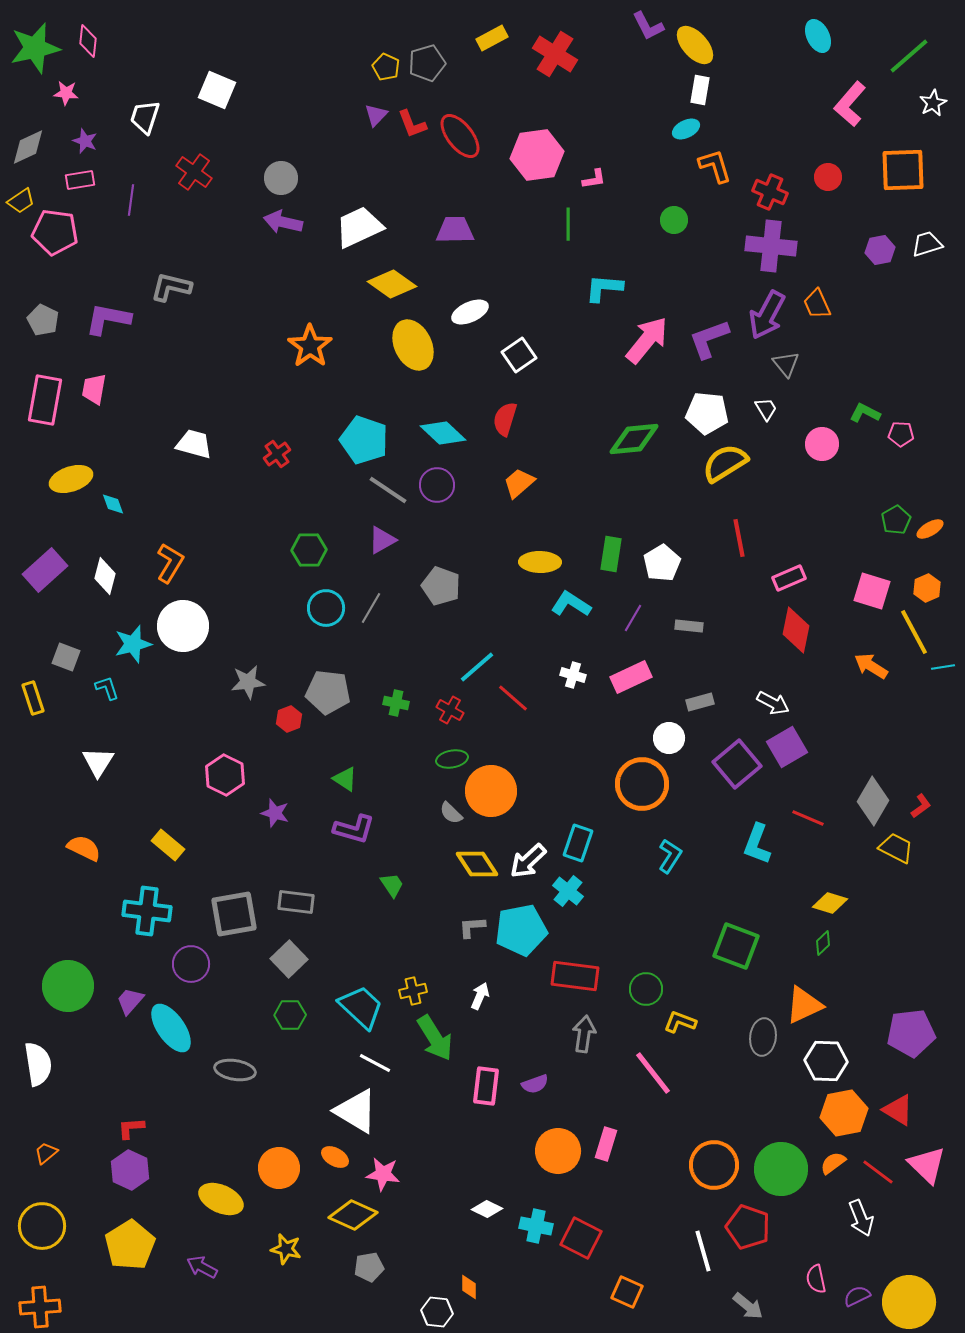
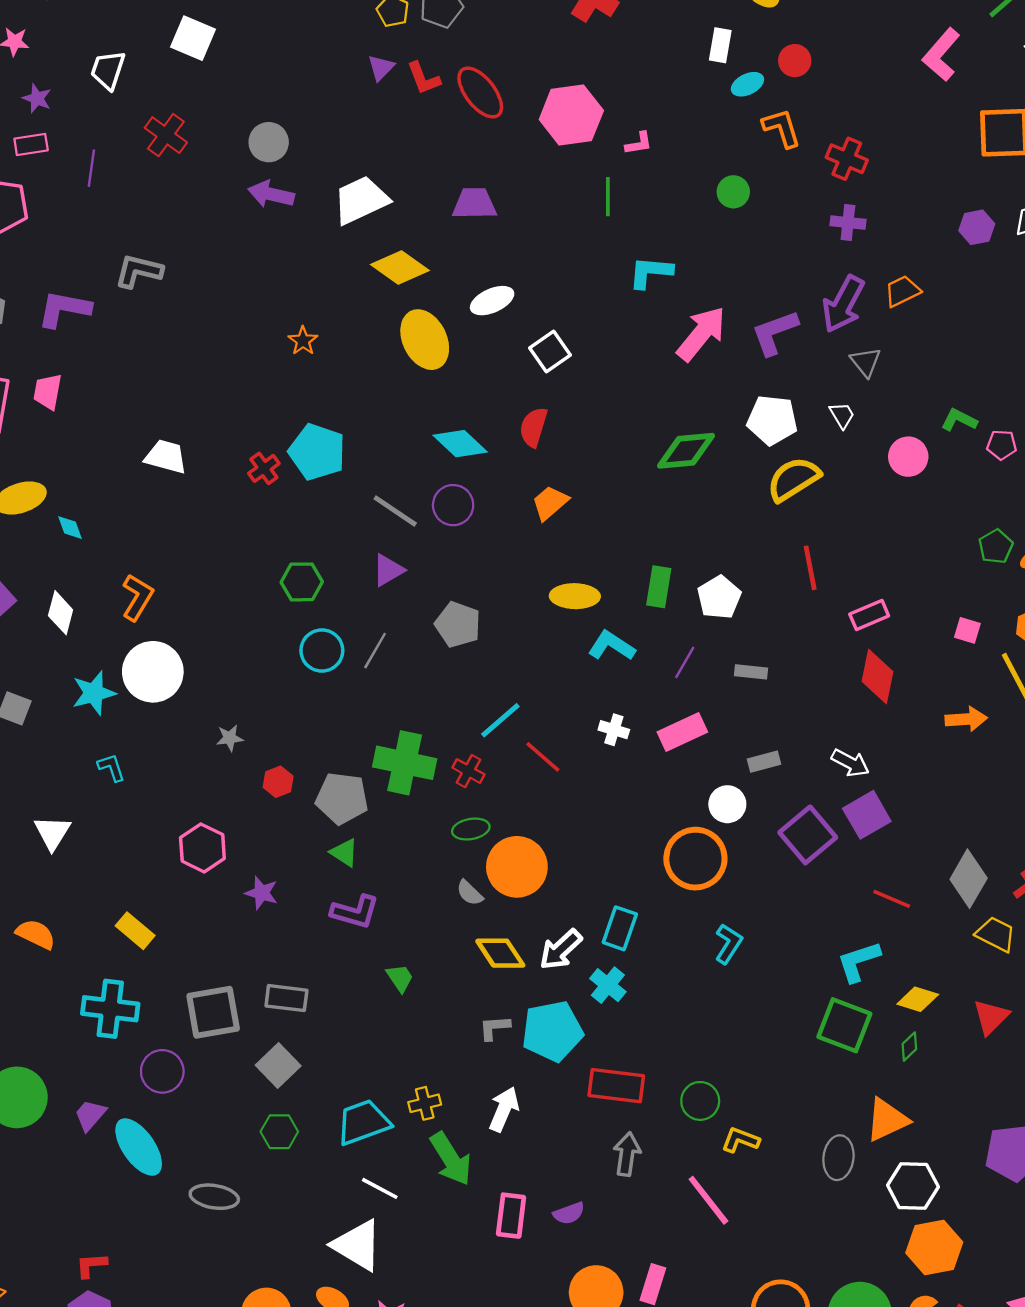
white rectangle: (700, 90) -> (720, 45), moved
red circle: (828, 177) -> (795, 61), moved
purple cross: (771, 246) -> (848, 223), size x0.6
orange trapezoid: (817, 304) -> (902, 291), turned 88
orange star: (310, 346) -> (303, 341), size x0.6
cyan pentagon: (364, 440) -> (317, 452), moved
pink square: (872, 591) -> (967, 630), size x0.6
orange arrow: (871, 666) -> (966, 719), turned 144
gray star: (248, 682) -> (230, 738), size x0.7
cyan L-shape: (107, 688) -> (111, 768), moved
gray pentagon: (328, 692) -> (342, 798), moved
green cross: (396, 703) -> (405, 763), size x2.0
cyan L-shape: (757, 844) -> (859, 961), moved, turned 51
green square: (736, 946) -> (844, 1025), moved
white arrow: (480, 996) -> (504, 1109), size x1.4
cyan trapezoid: (361, 1007) -> (363, 1122), turned -63
red triangle: (898, 1110) -> (991, 1017), moved, turned 44

